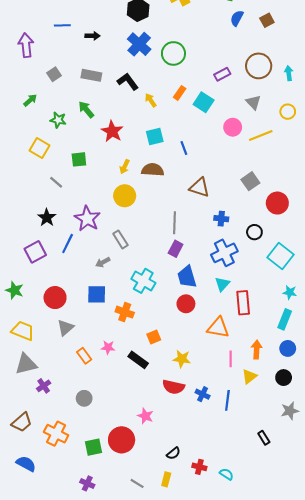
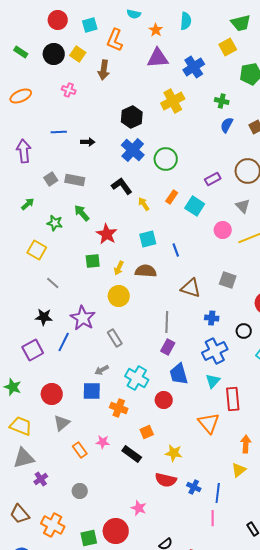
gray rectangle: (91, 75) -> (75, 180), moved
green square: (79, 159) -> (93, 261), moved
gray square: (250, 181) -> (228, 280), moved, turned -36
black star: (47, 218) -> (44, 317), turned -30
gray arrow: (103, 262) -> (102, 370), moved
red circle: (186, 304) -> (164, 400), moved
orange triangle: (218, 328) -> (209, 423), turned 40
pink line: (231, 359) -> (213, 518), moved
brown trapezoid: (22, 422) -> (20, 514), turned 90

